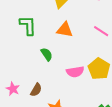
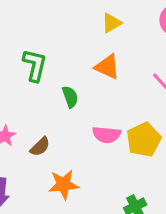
green L-shape: (28, 25) -> (35, 65), moved

